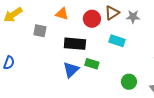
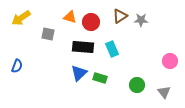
red circle: (92, 19) -> (91, 22), moved
cyan rectangle: (117, 41) -> (112, 49), moved, turned 49
green rectangle: (92, 64) -> (100, 78), moved

